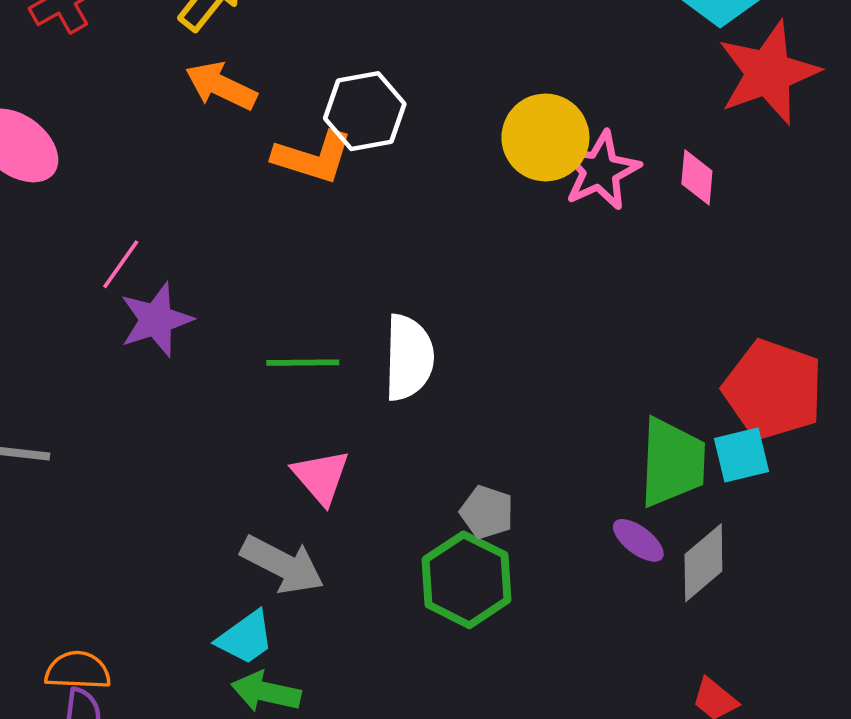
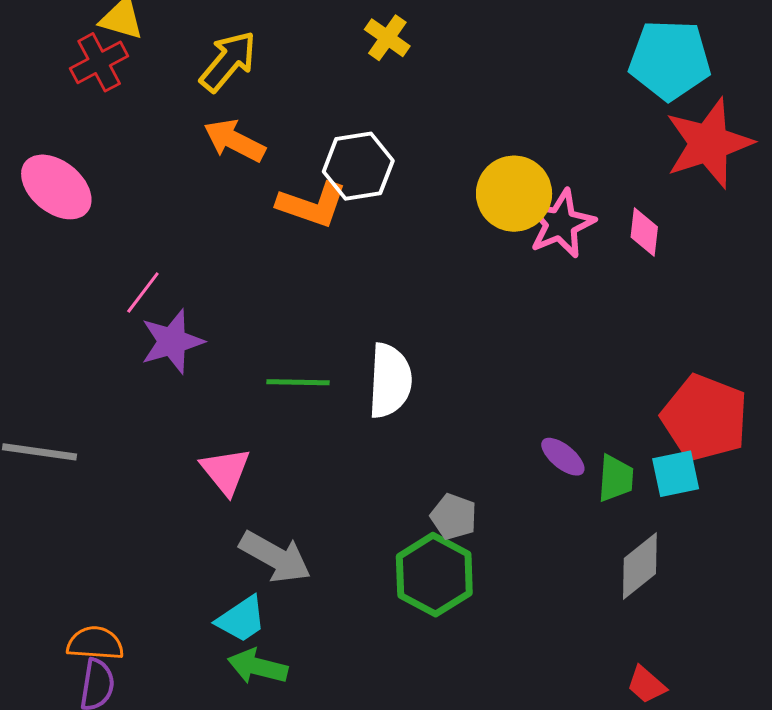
green trapezoid: (672, 462) -> (616, 478), size x0.6
pink triangle: (321, 477) -> (226, 471), moved
purple ellipse: (638, 540) -> (563, 457), moved

